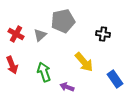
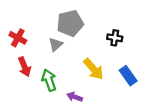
gray triangle: (40, 35) -> (56, 44), moved
red arrow: (12, 65) -> (24, 67), moved
blue rectangle: (115, 79) -> (128, 76), moved

